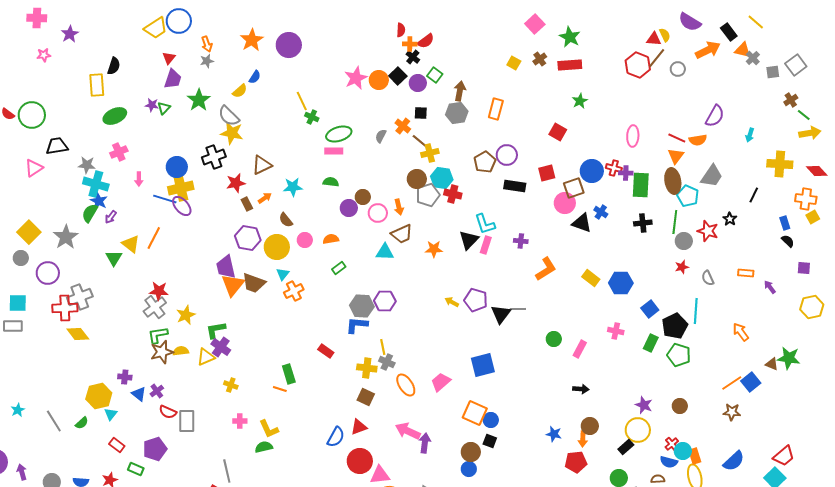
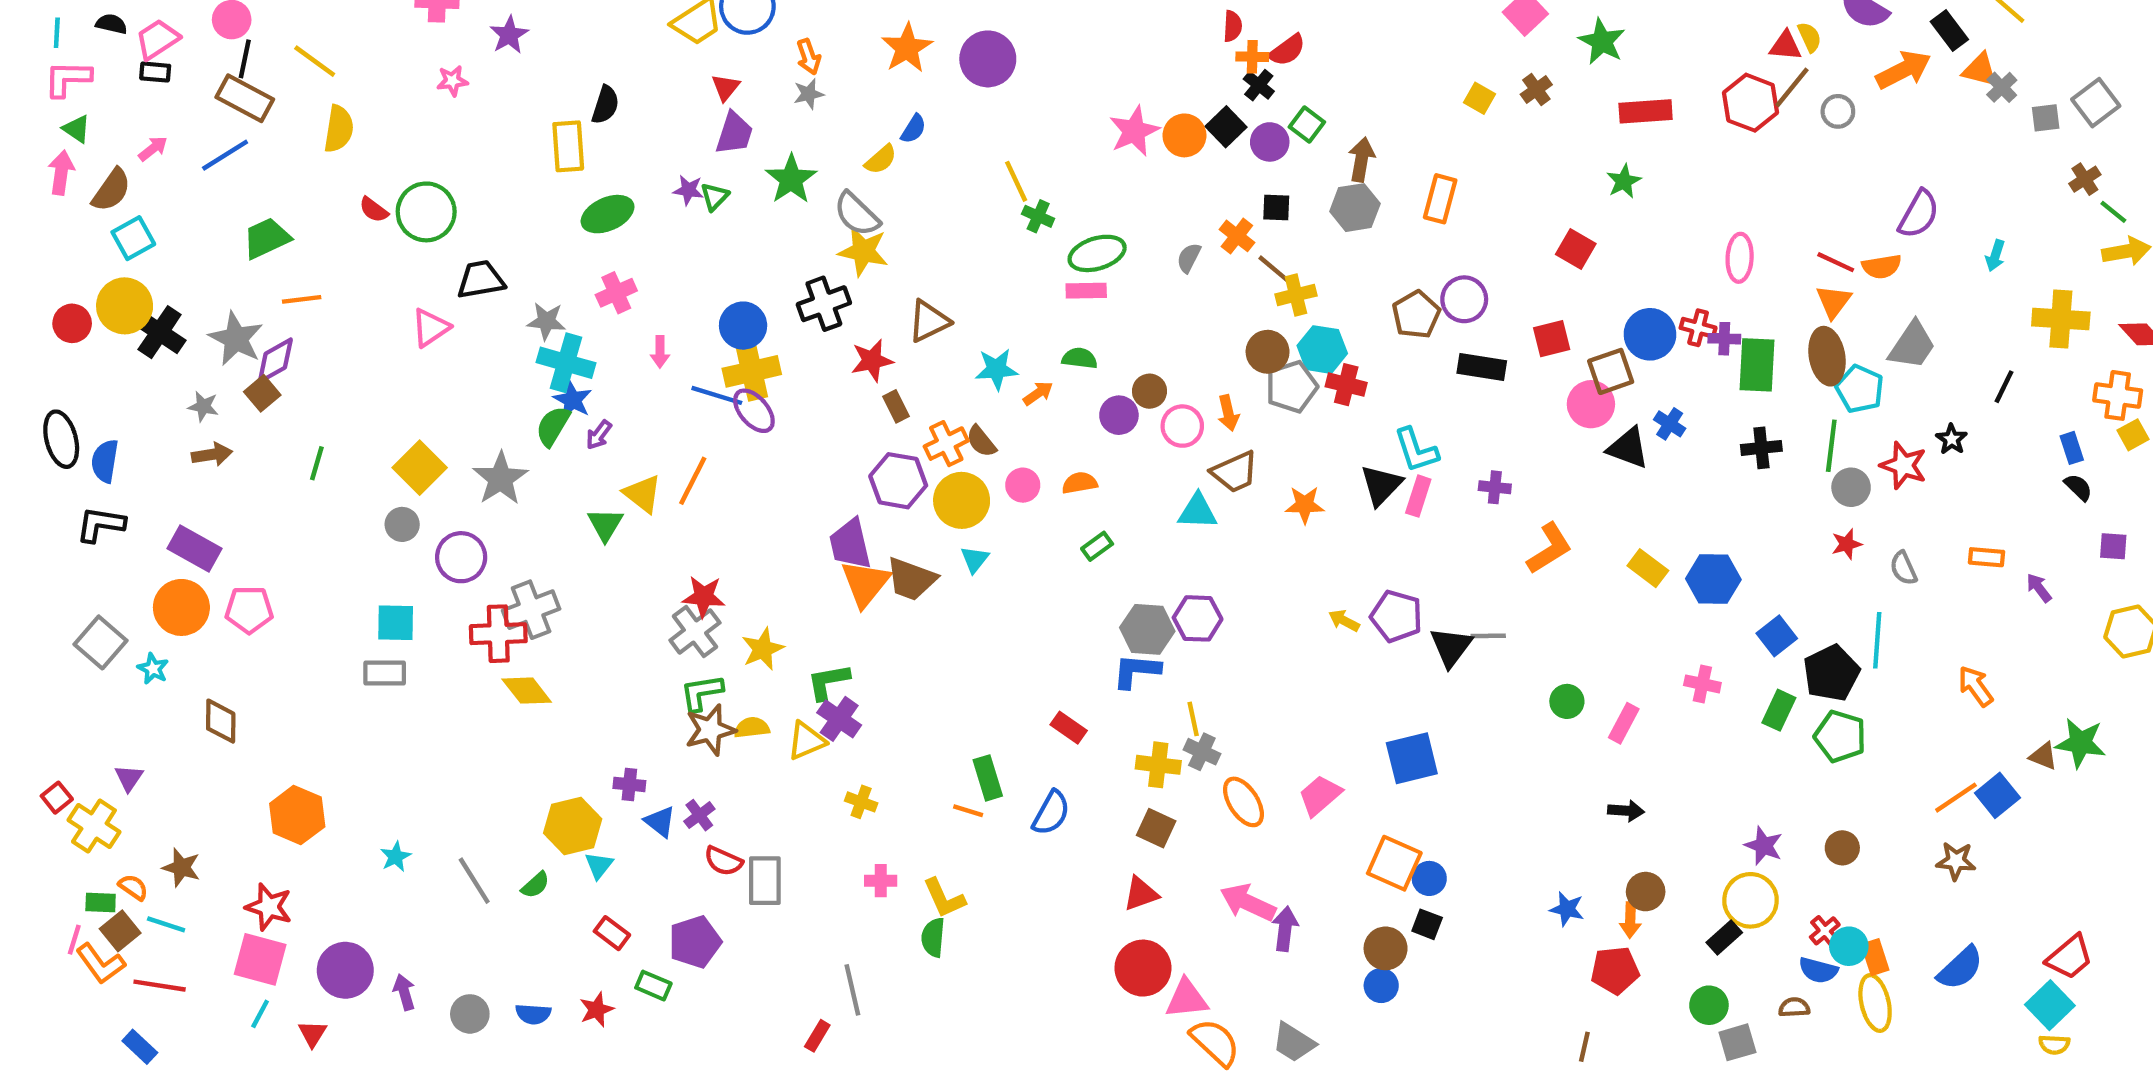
red rectangle: (570, 65) -> (1646, 111), moved
orange arrow: (265, 198) -> (1038, 393), moved
orange cross: (294, 291) -> (946, 444), moved
blue semicircle: (336, 437) -> (1051, 813), moved
green semicircle: (264, 447) -> (933, 937), turned -72

